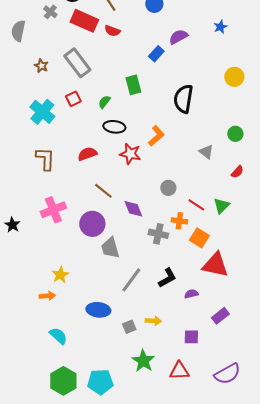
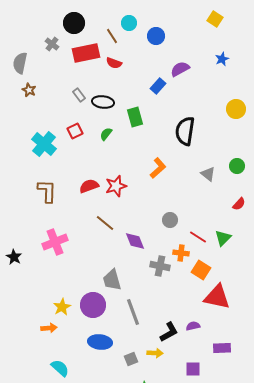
red rectangle: (84, 21) -> (86, 53), turned -36
gray rectangle: (77, 63) -> (79, 95), size x0.5
brown star: (41, 66) -> (29, 90), moved
black ellipse: (114, 127) -> (103, 102), moved
gray triangle: (206, 152) -> (208, 174), moved
red star: (130, 154) -> (116, 186), moved, turned -30
purple circle: (92, 224) -> (93, 305), moved
black L-shape: (167, 278) -> (169, 332), moved
gray line: (131, 280) -> (133, 312), turned -56
purple rectangle: (220, 316) -> (222, 348), turned 36

